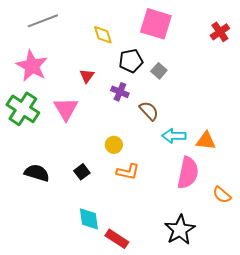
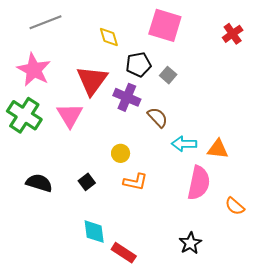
red triangle: (87, 76) -> (92, 80), size x2.0
purple cross: (120, 92) -> (127, 97), size x1.4
black star: (180, 230) -> (190, 243), size x0.7

